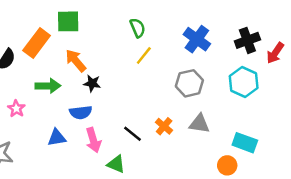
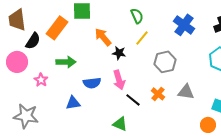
orange arrow: (76, 61) -> (103, 37), moved
black star: (92, 83) -> (119, 53), moved
gray hexagon: (189, 83) -> (165, 62), moved
pink arrow: (93, 140) -> (119, 80), moved

